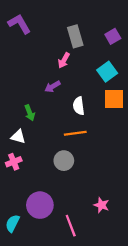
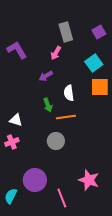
purple L-shape: (19, 24) -> (17, 50), moved
green arrow: (30, 113) -> (48, 105), moved
pink star: (101, 205) -> (89, 180), size x1.5

